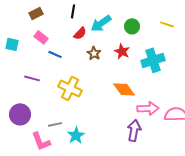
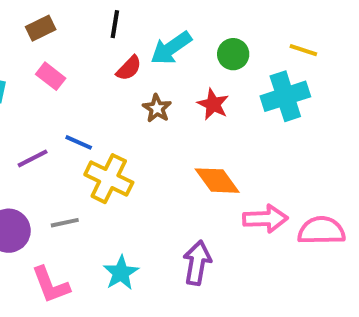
blue line: (55, 54) -> (79, 142), moved
cyan cross: (153, 60) -> (285, 96), moved
purple line: (32, 78) -> (33, 158), turned -42
gray line: (55, 124) -> (65, 223), moved
purple arrow: (134, 130) -> (197, 263), moved

